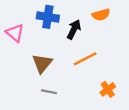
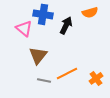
pink triangle: (15, 33) -> (24, 28), moved
orange line: (85, 59) -> (67, 73), moved

